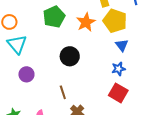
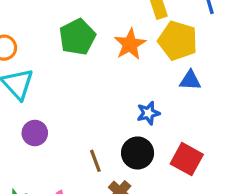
blue triangle: (122, 45) -> (190, 80), turned -48
black circle: (70, 56) -> (138, 153), moved
blue star: (118, 69) -> (148, 113), moved

